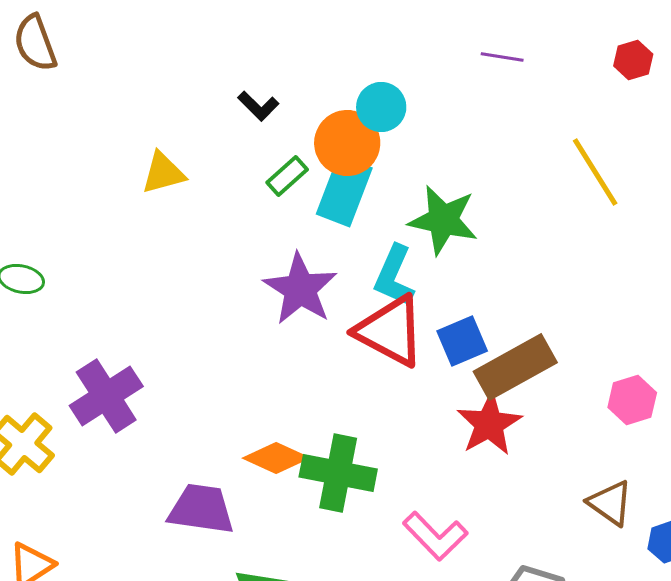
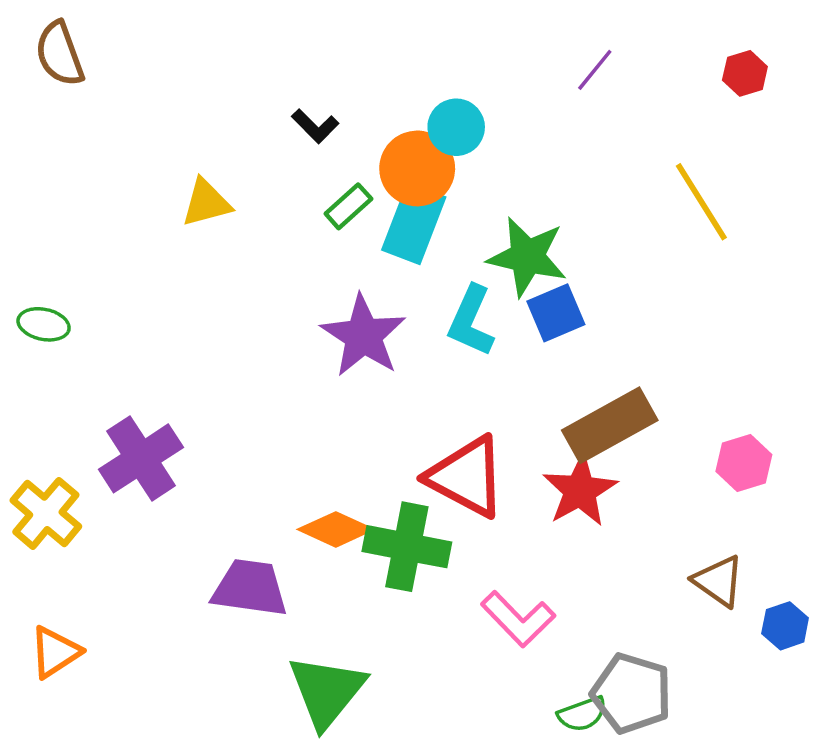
purple line: (502, 57) -> (595, 70), turned -60
red triangle: (390, 331) -> (466, 477), moved
blue square: (462, 341) -> (556, 313), moved

